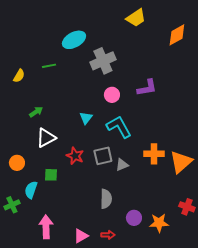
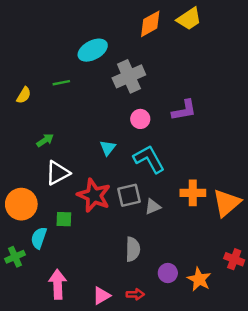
yellow trapezoid: (136, 18) -> (189, 19), moved
orange diamond: (177, 35) -> (150, 24), moved
red star: (75, 156) -> (94, 195), size x1.5
orange circle: (17, 163) -> (21, 204), size x1.6
orange star: (159, 223) -> (199, 279), turned 30

